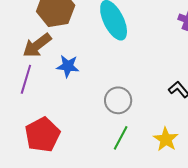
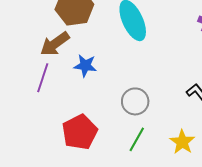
red pentagon: (43, 135) -> (80, 132), moved

